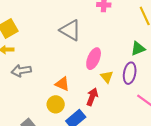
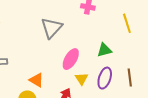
gray triangle: (70, 30) -> (52, 28), turned 35
green triangle: (138, 48) -> (104, 50), moved

